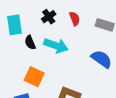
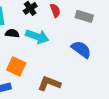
black semicircle: (30, 42) -> (12, 33), turned 120

